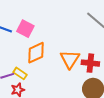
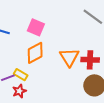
pink square: (25, 29) -> (36, 27), moved

